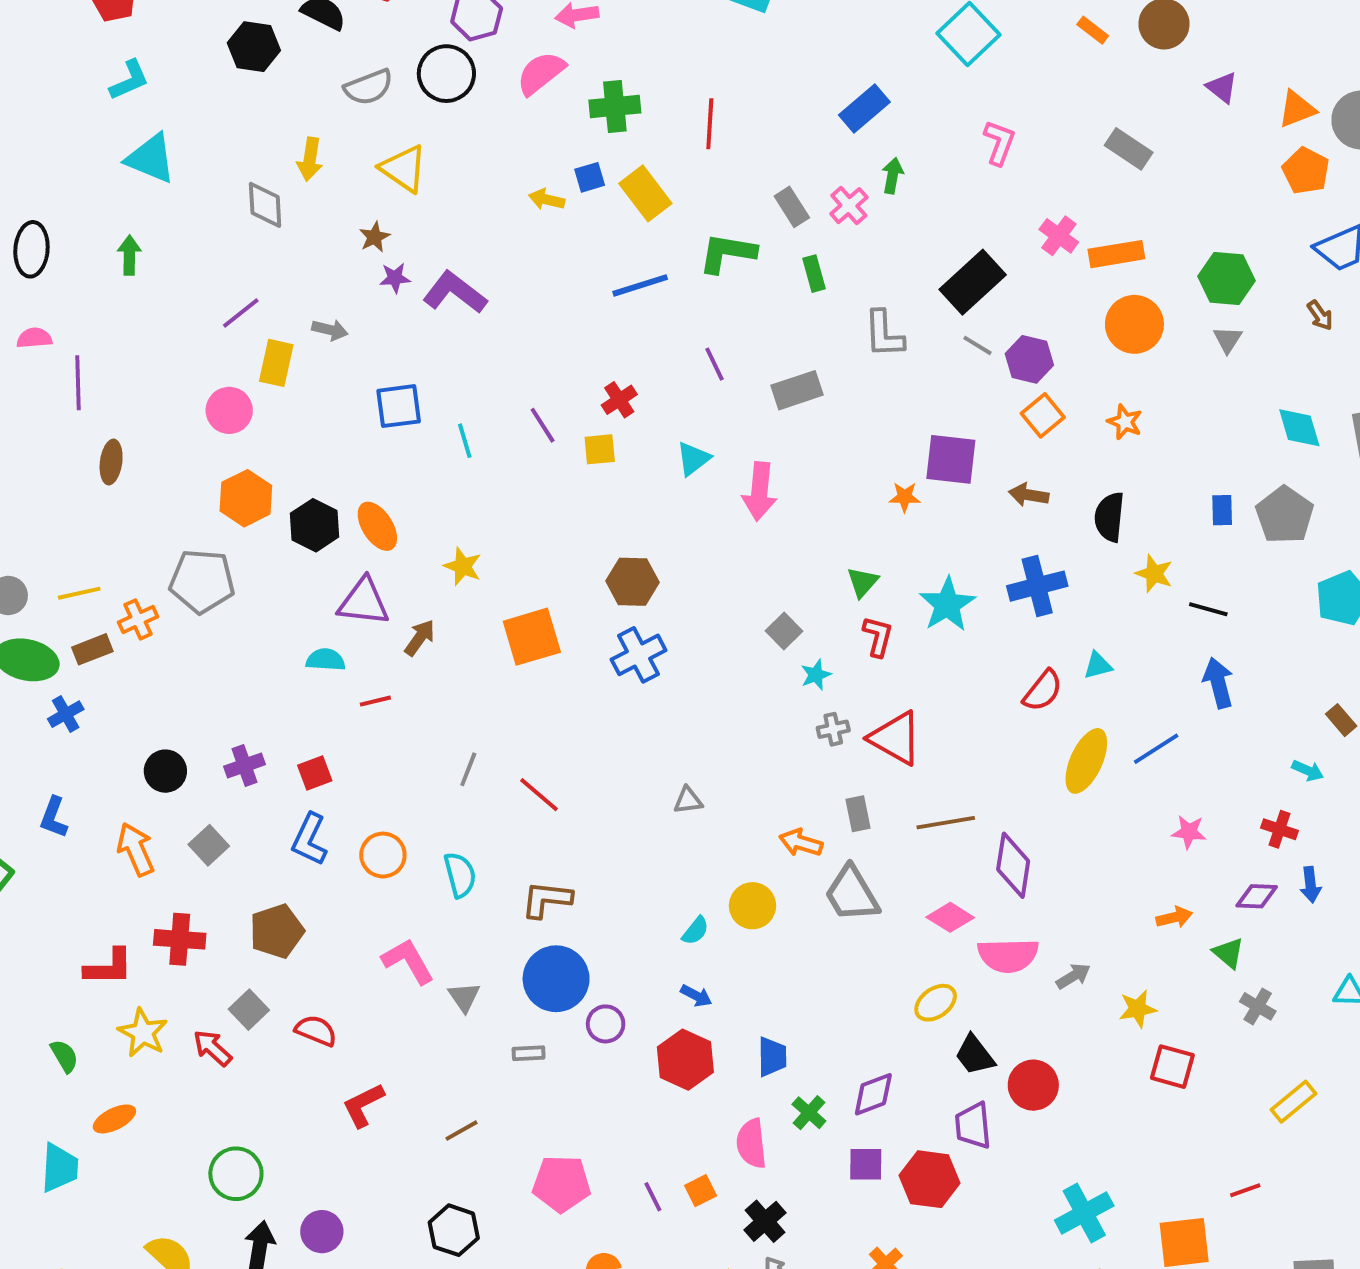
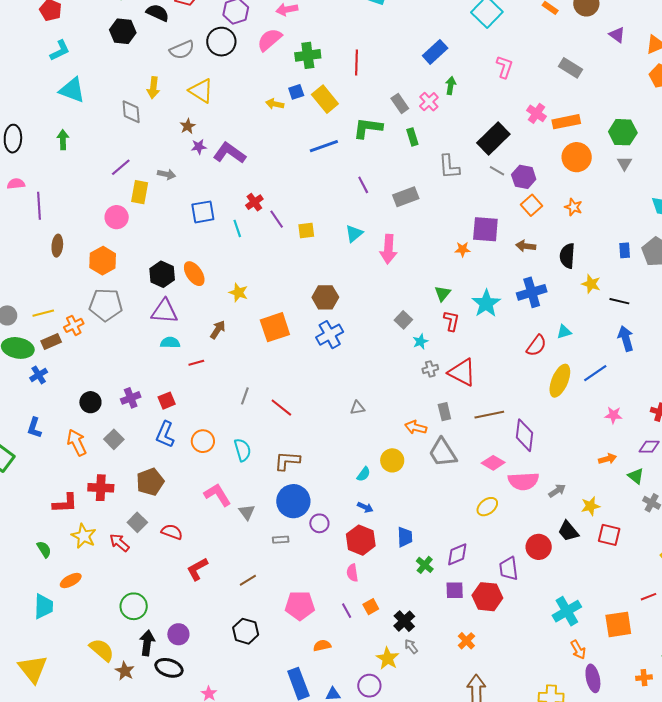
red cross: (619, 400) -> (254, 202), moved
orange hexagon: (246, 498) -> (103, 261), moved
purple triangle: (364, 602) -> (165, 311), moved
black trapezoid: (975, 1055) -> (568, 531), moved
pink semicircle: (751, 1144) -> (352, 573), moved, size x0.7

